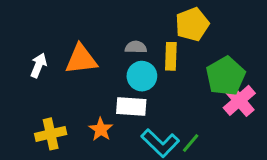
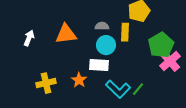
white arrow: (38, 65) -> (29, 38), moved

